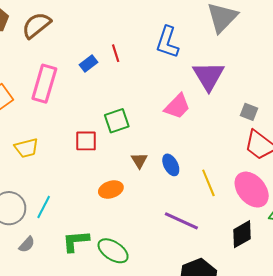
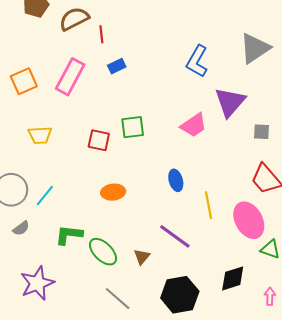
red line: (116, 53) -> (101, 34), moved
gray square: (249, 112) -> (261, 132), moved, turned -30
brown triangle: (139, 160) -> (142, 257), moved
black diamond: (242, 234) -> (233, 278), moved

